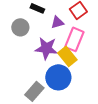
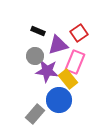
purple triangle: (57, 22) -> (58, 45), size x1.5
gray circle: (20, 27) -> (35, 56), moved

